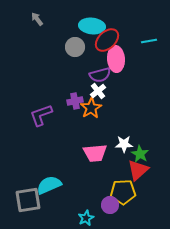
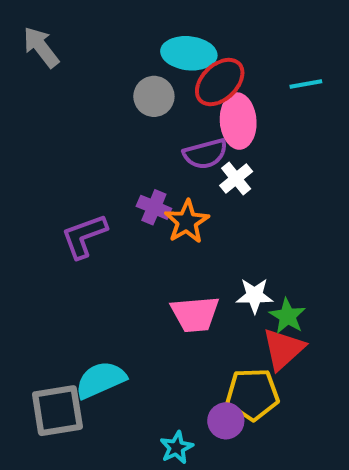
gray arrow: (37, 19) -> (41, 47), moved, size x1.5
white cross: (98, 91) -> (236, 179), moved
purple cross: (75, 101) -> (154, 207), turned 35

